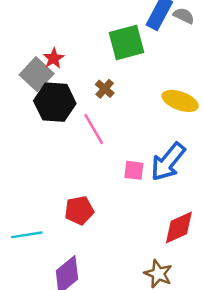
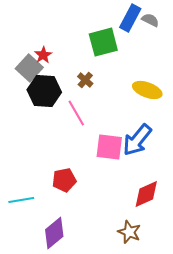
pink square: (134, 170) -> (109, 147), size x1.6

